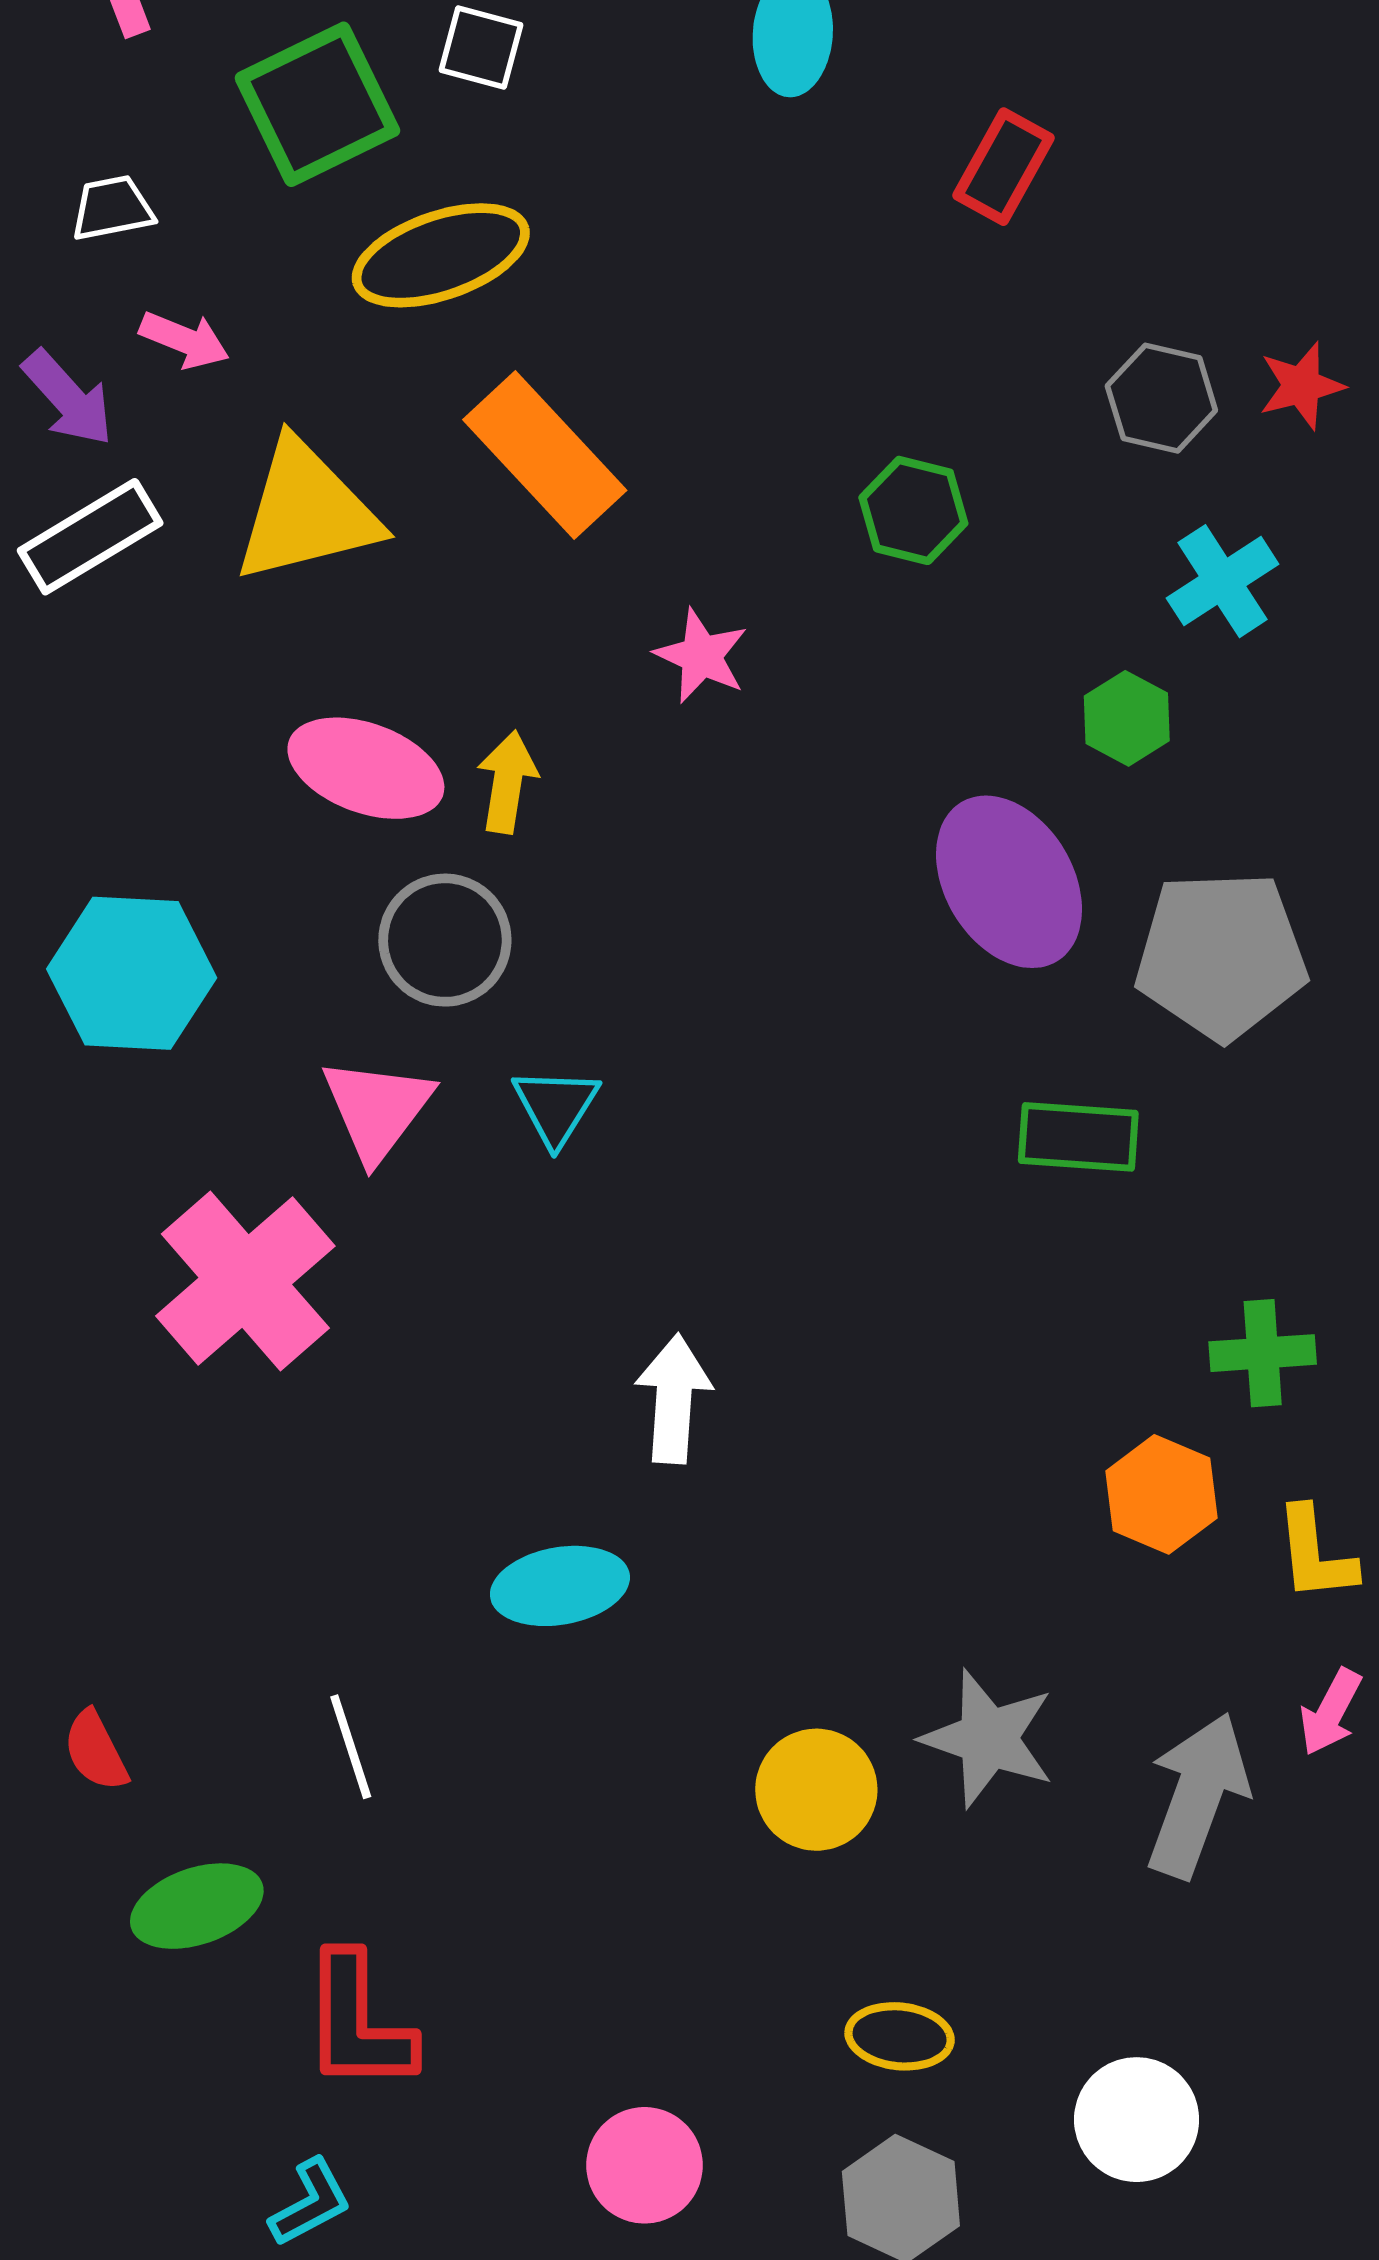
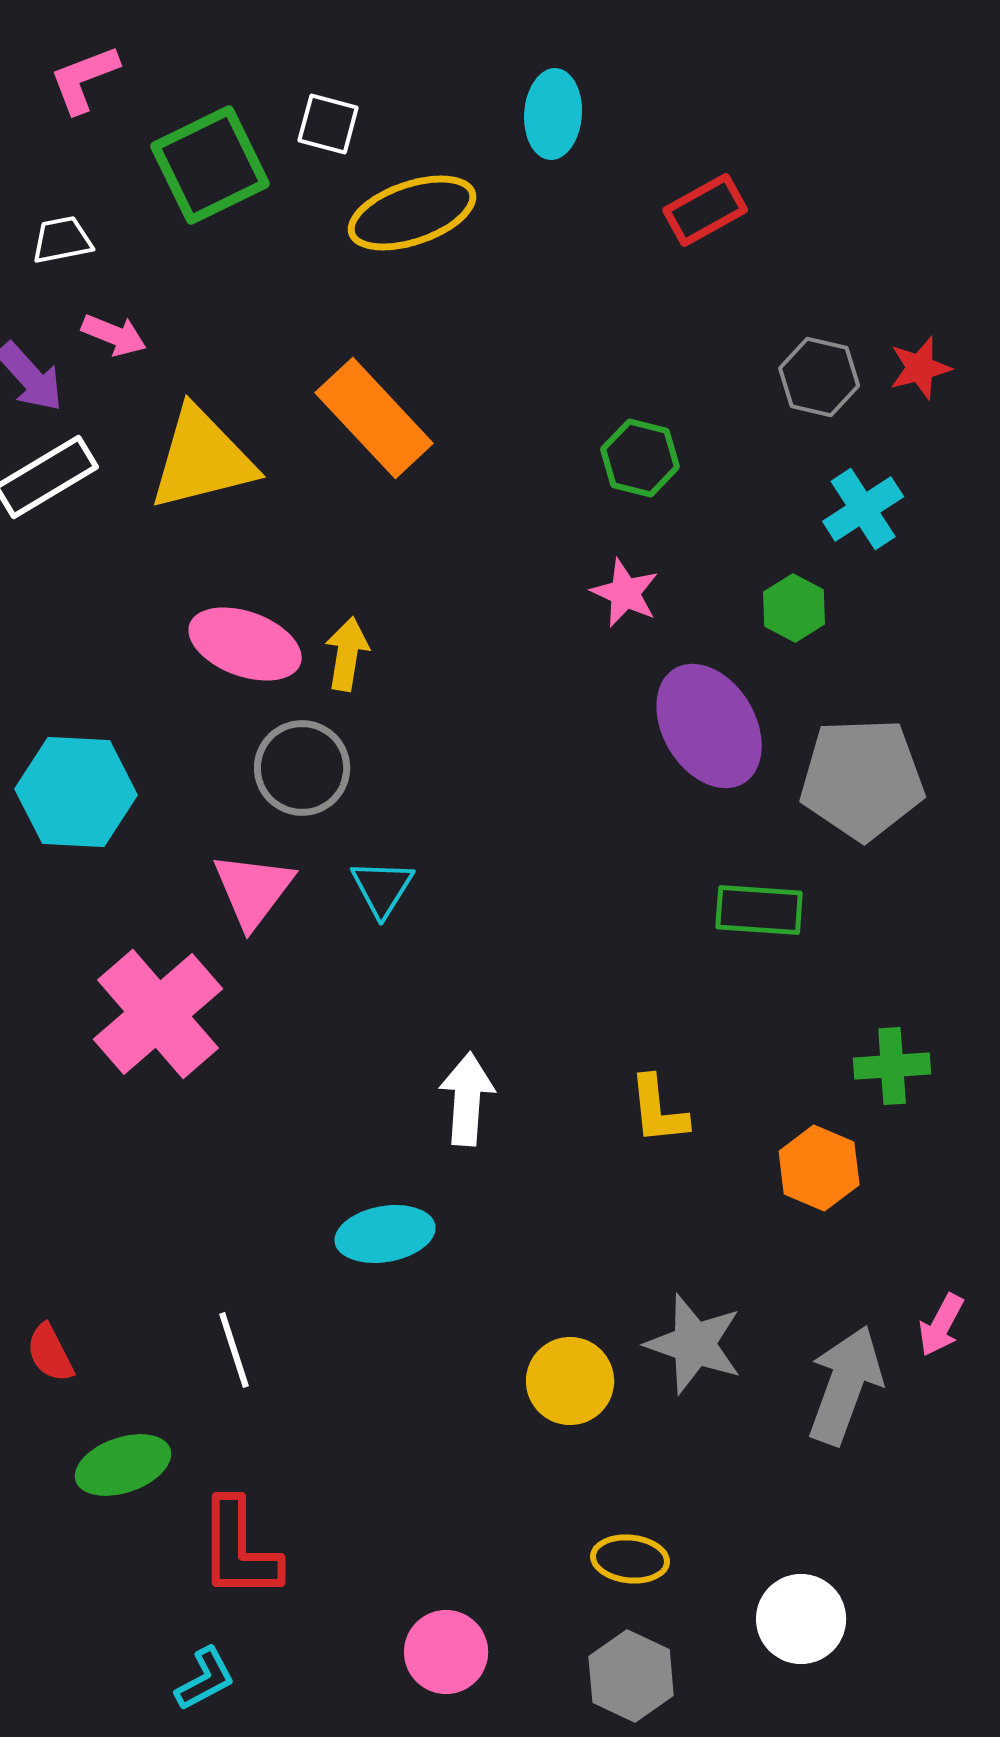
red rectangle: (1003, 167) -> (705, 210), turned 32
yellow ellipse: (441, 255) -> (412, 213), moved
pink star: (701, 656) -> (625, 593), moved
yellow L-shape: (1315, 1554) -> (658, 1110), moved

